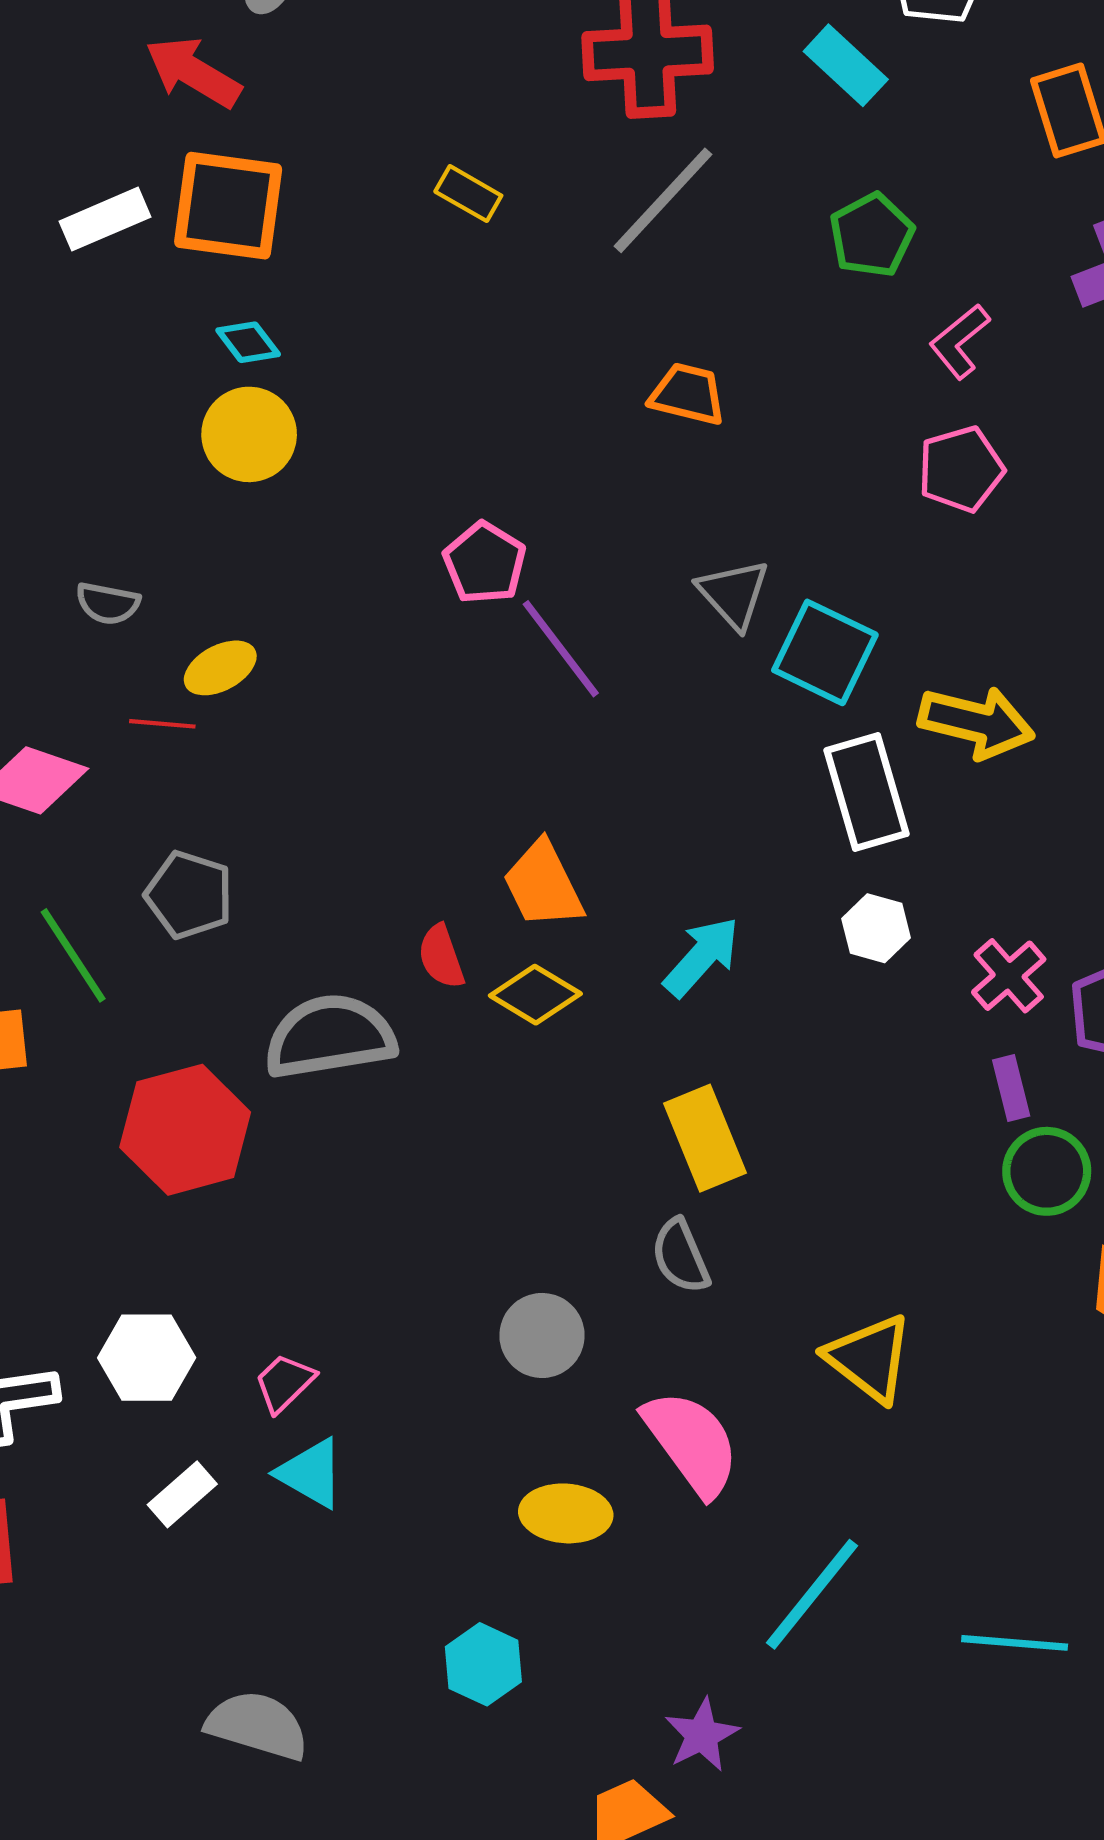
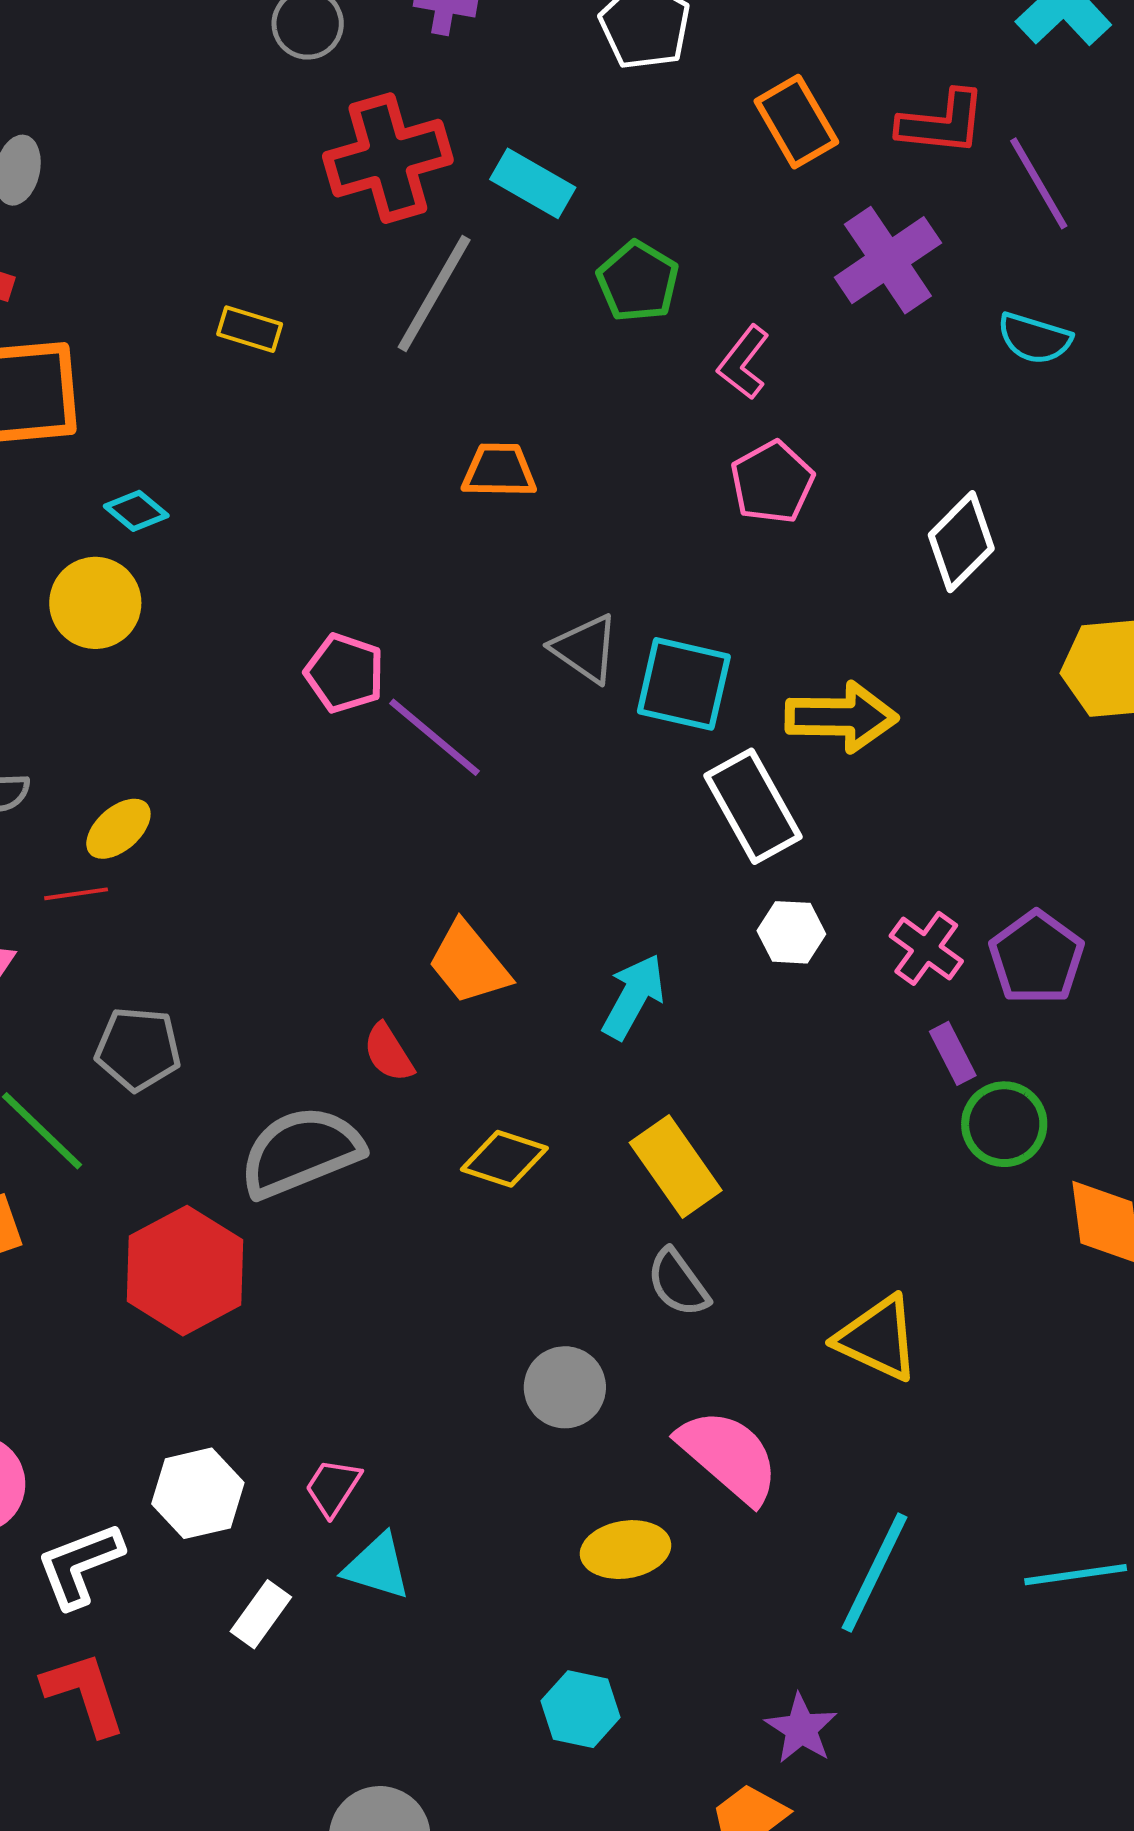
cyan rectangle: (846, 65) -> (533, 183), moved
cyan diamond: (248, 342) -> (136, 511), moved
yellow diamond: (535, 995) -> (504, 1159), moved

